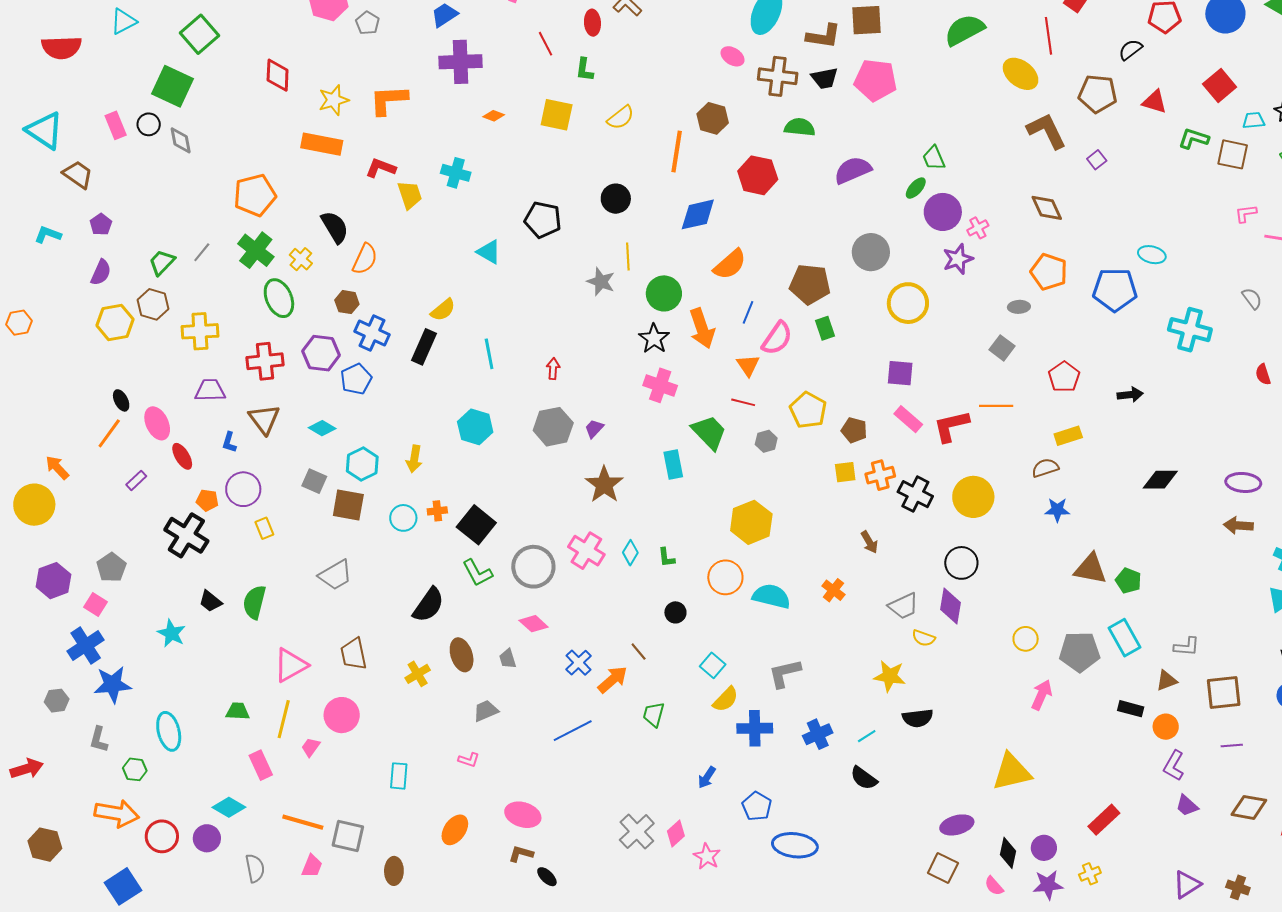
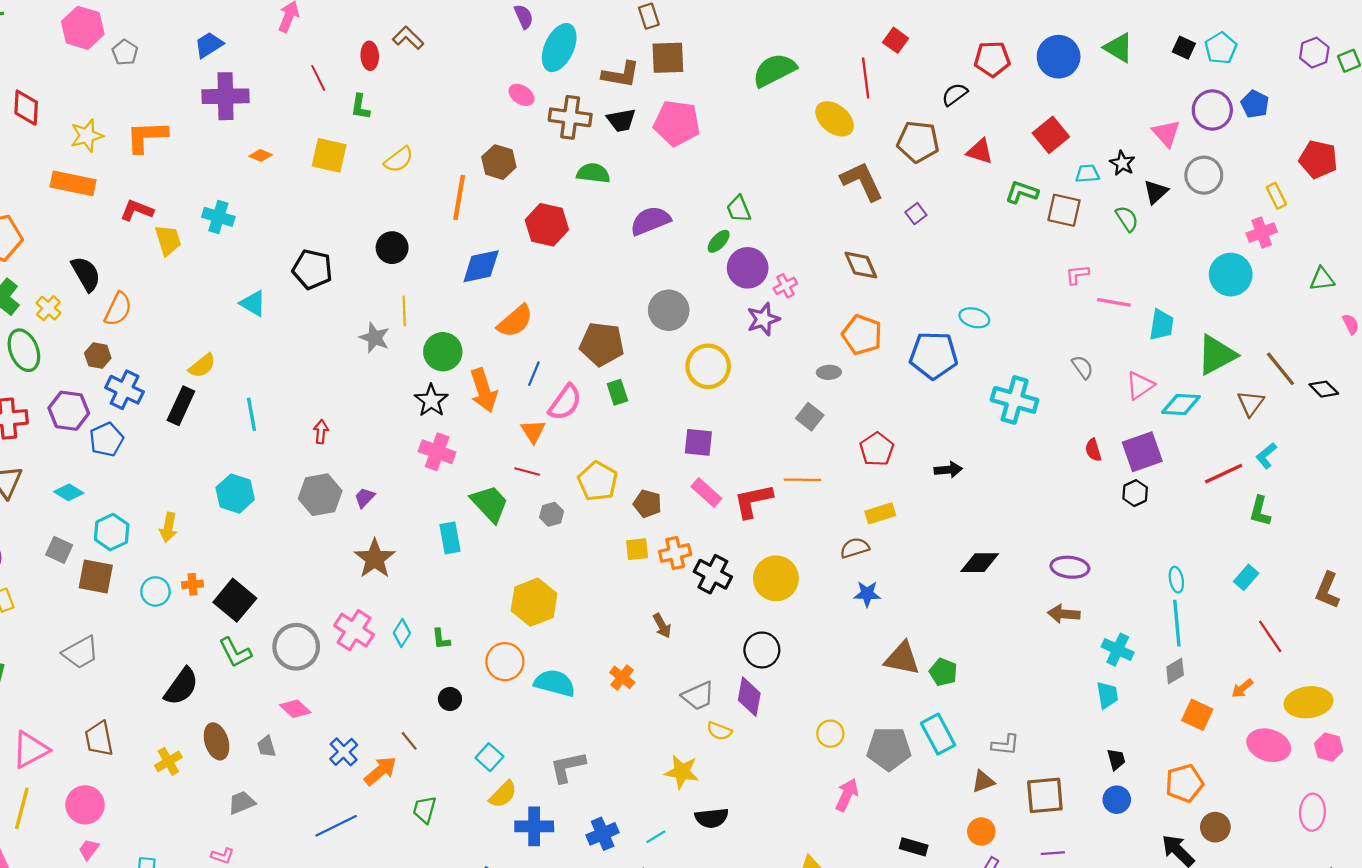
black rectangle: (1131, 709) -> (914, 847), moved
pink trapezoid: (311, 747) -> (89, 850), moved

